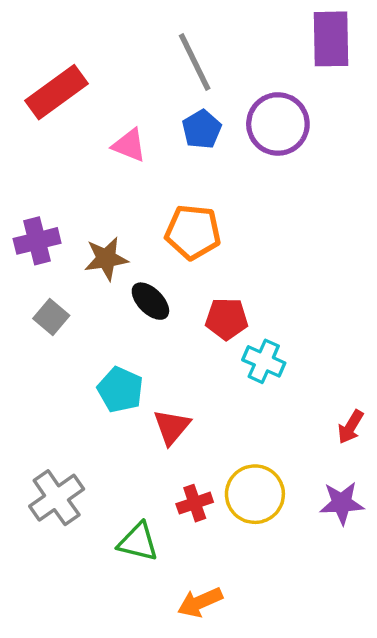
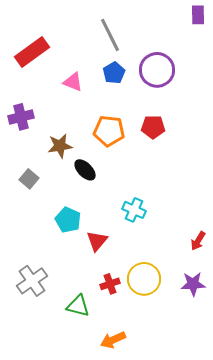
purple rectangle: (331, 39) -> (198, 15), moved, size x0.6
purple cross: (37, 241) -> (21, 117), moved
red pentagon: (227, 319) -> (153, 127), moved
cyan cross: (264, 361) -> (134, 210), moved

